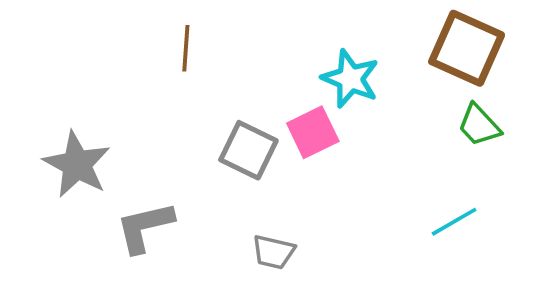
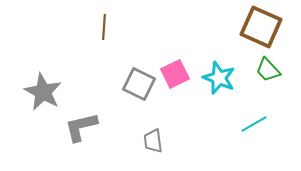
cyan star: (350, 79) -> (219, 78), moved
gray trapezoid: (273, 252) -> (153, 141), turned 70

